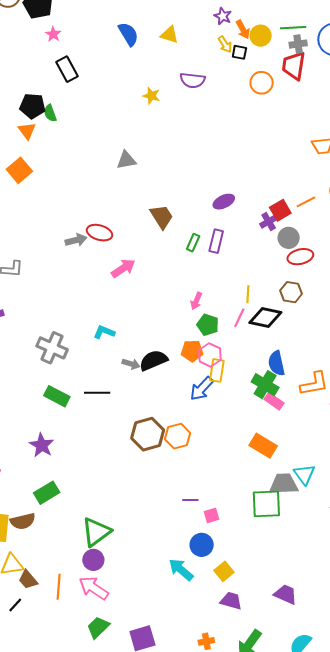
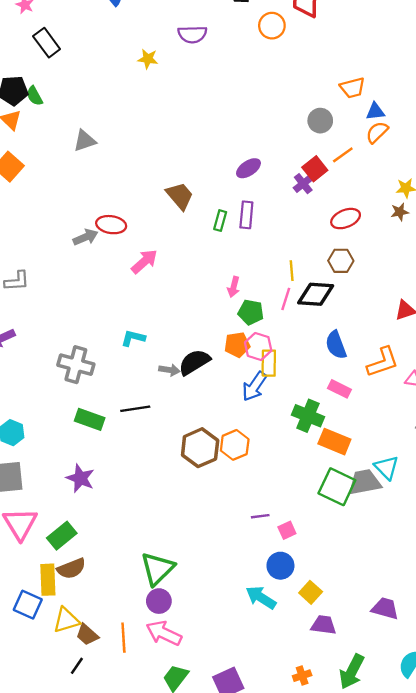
gray triangle: (126, 160) -> (85, 141), moved
gray circle: (289, 238) -> (320, 121), moved
green cross: (265, 385) -> (308, 416), moved
green rectangle: (47, 493) -> (62, 536), moved
green square: (266, 504) -> (337, 487), moved, turned 36

